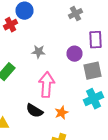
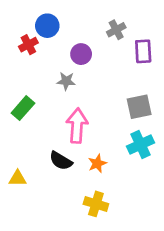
purple rectangle: (96, 40) -> (143, 51), moved
purple circle: (74, 54) -> (81, 54), moved

